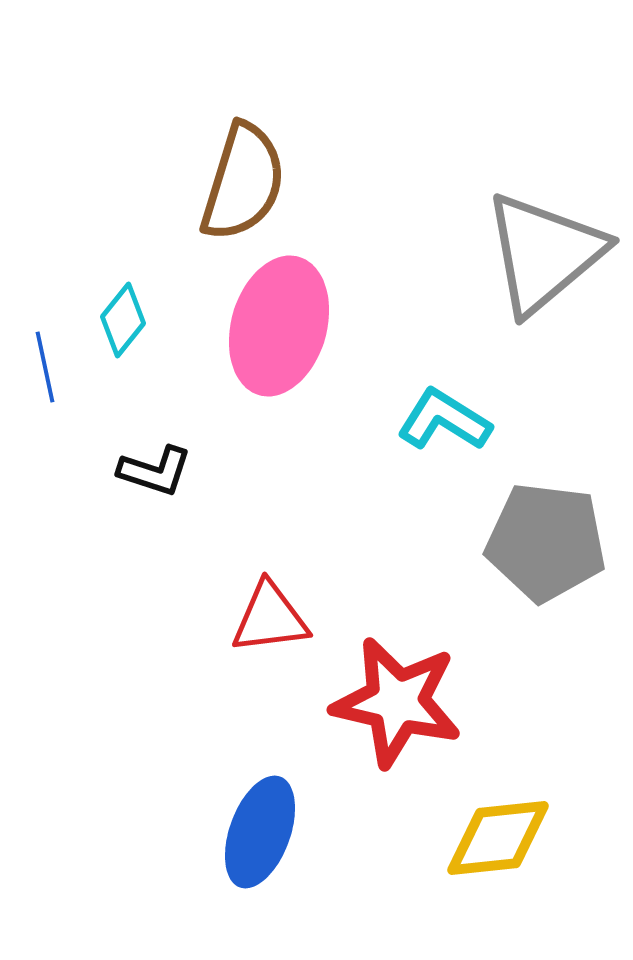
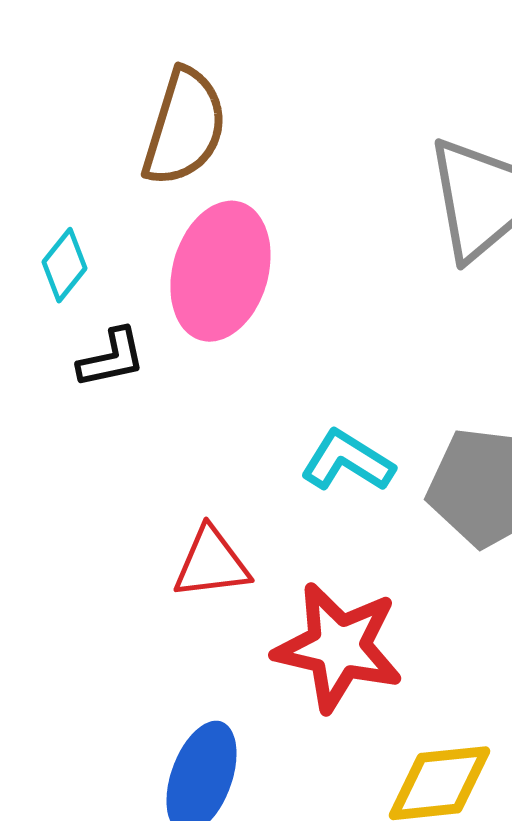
cyan L-shape: (444, 420) -> (347, 461), moved
black L-shape: (155, 471) -> (111, 358), moved, turned -30

